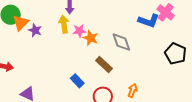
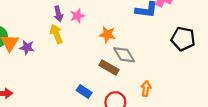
pink star: (79, 31) -> (77, 16), moved
orange star: (91, 38) -> (107, 35), moved
gray diamond: (121, 42) -> (124, 55), moved

